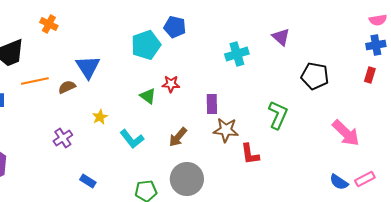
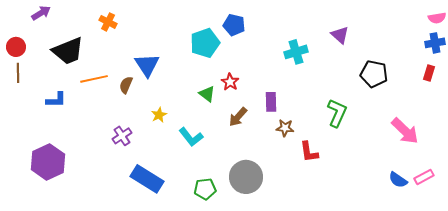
red star: (171, 84) -> (230, 82), turned 30
brown semicircle: (67, 87) -> (126, 85), turned -42
brown star: (226, 130) -> (285, 128), size x0.7
brown arrow: (178, 137) -> (238, 117), moved
blue rectangle: (88, 181) -> (147, 179), size x2.0

